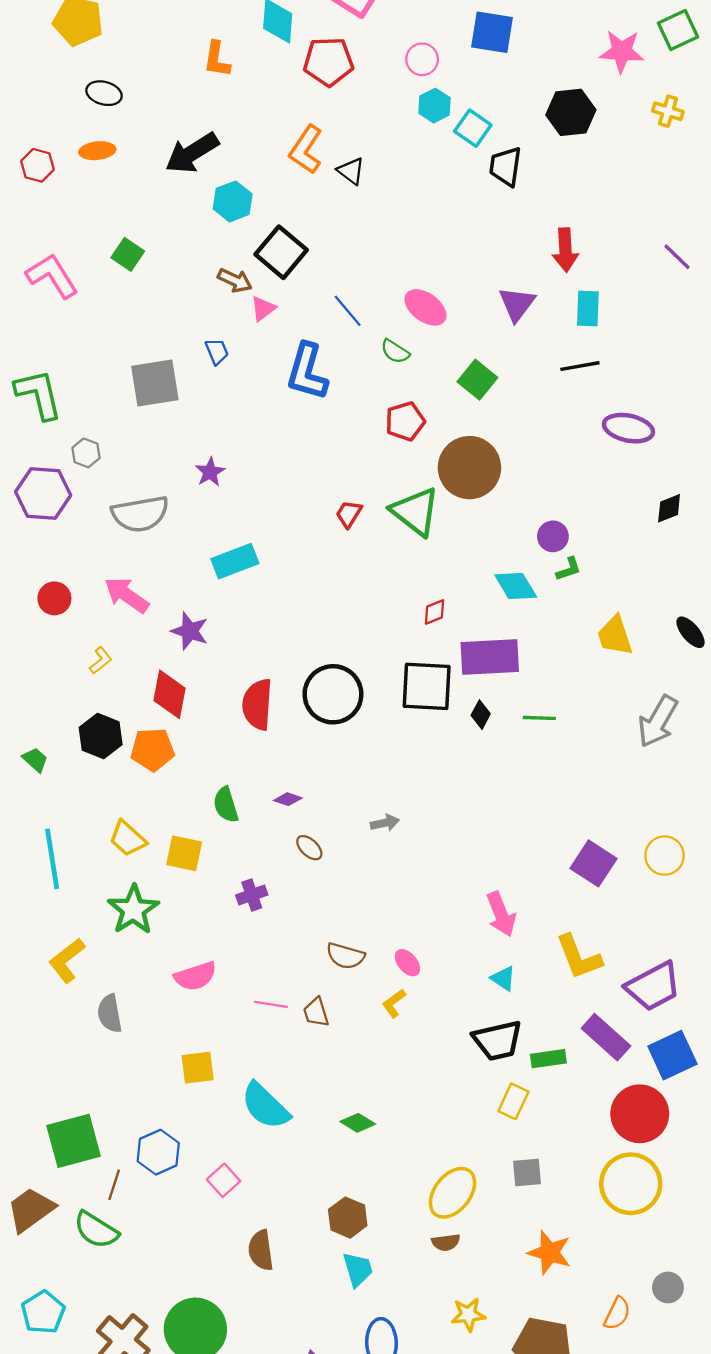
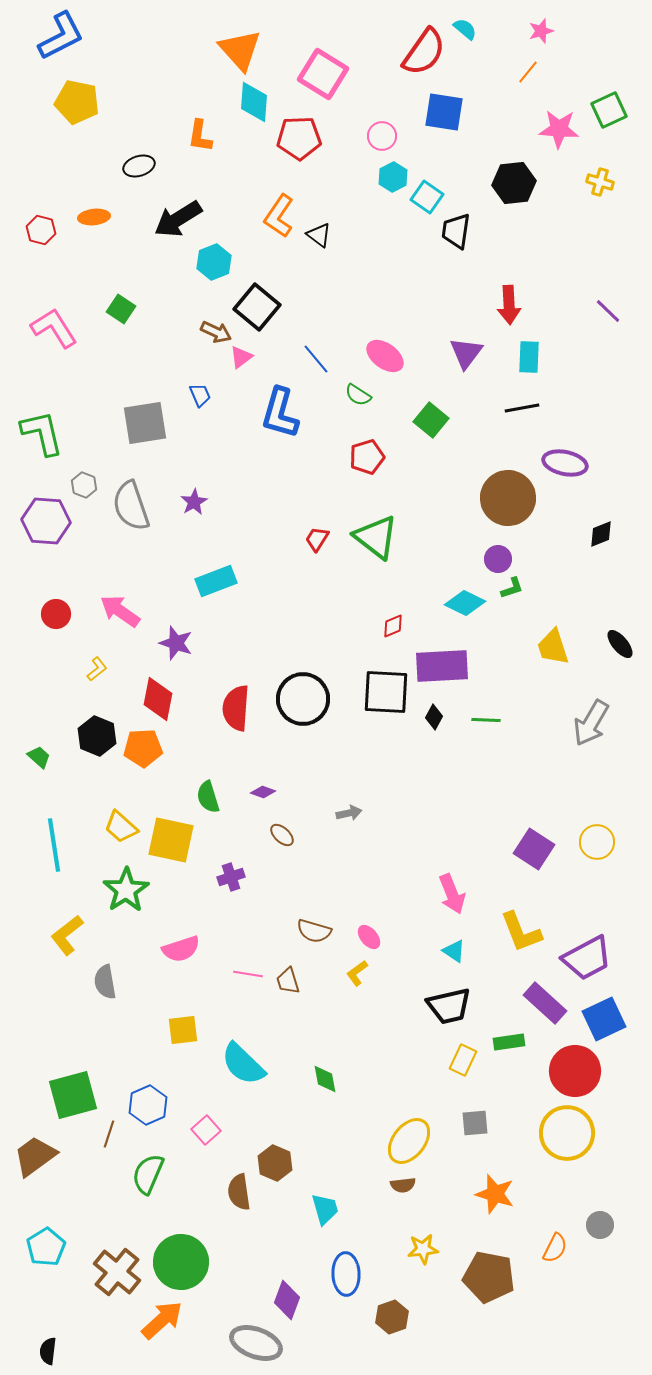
black ellipse: (104, 93) -> (139, 166), moved, turned -32
brown circle: (469, 468) -> (508, 498), moved
gray semicircle: (140, 514) -> (131, 506), moved, turned 81
cyan diamond: (516, 586) -> (465, 603), turned -33
yellow square: (184, 853) -> (171, 840), size x1.4
green rectangle: (548, 1059) -> (509, 1042), moved
green diamond: (358, 1123) -> (325, 1079), turned 48
brown hexagon: (348, 1218) -> (275, 1163), moved
green semicircle: (96, 1230) -> (148, 1174), moved, turned 81

